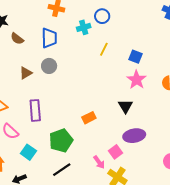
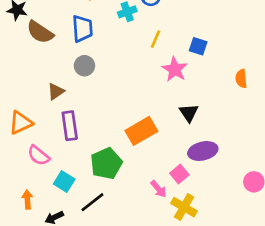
brown semicircle: (17, 39) -> (40, 32), size x1.5
brown triangle: (26, 73) -> (56, 91), moved
pink star: (137, 80) -> (175, 69), moved
orange rectangle: (89, 118) -> (141, 131), size x1.6
black line: (62, 170) -> (92, 202), moved

